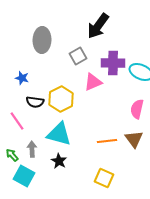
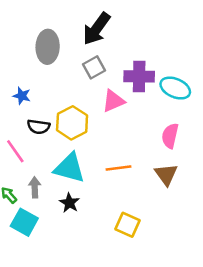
black arrow: (98, 26) -> (97, 29), moved
orange line: (107, 141) -> (118, 168), moved

